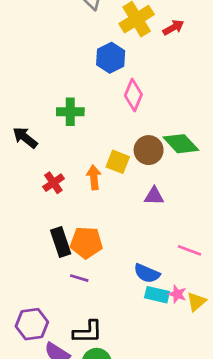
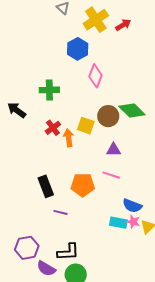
red cross: (53, 183) -> (53, 128), moved
orange pentagon: (86, 243) -> (83, 185), moved
pink line: (189, 250) -> (111, 175), moved
blue semicircle: (147, 273) -> (132, 206), moved

